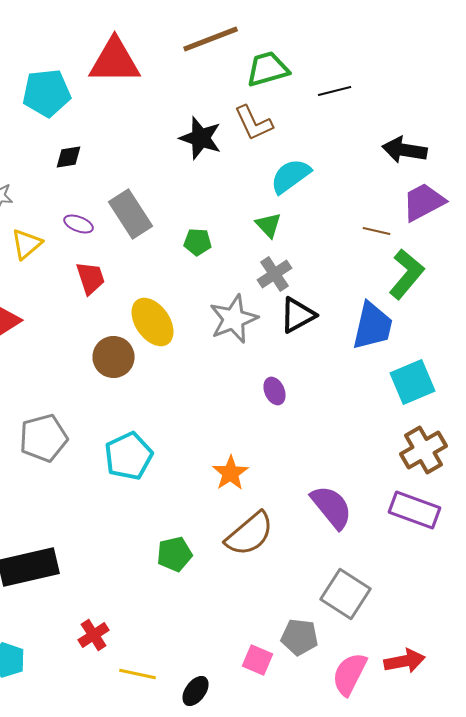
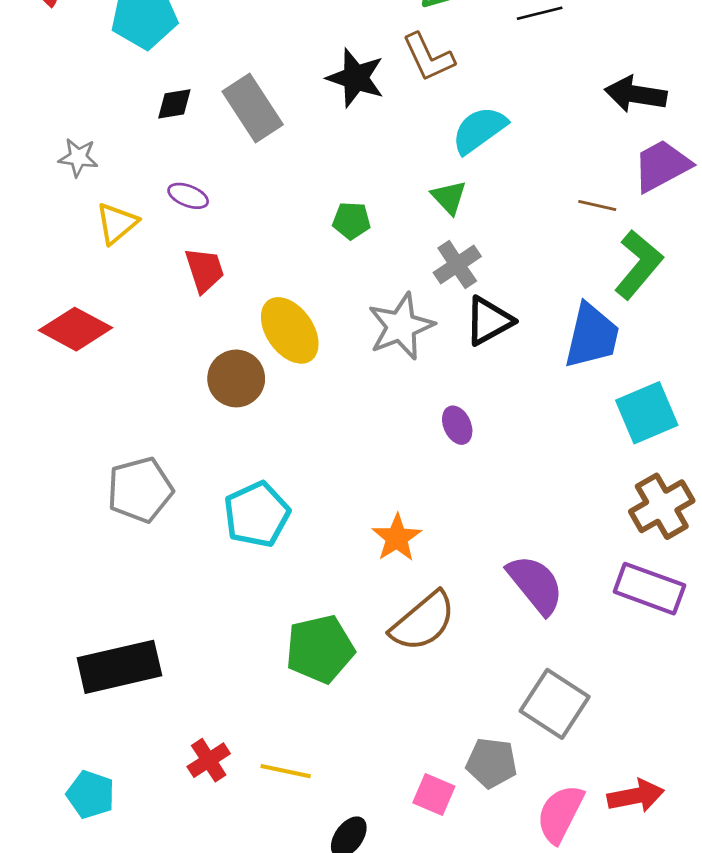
gray rectangle: (131, 214) -> (253, 108), moved
green pentagon: (175, 554) -> (320, 649), size x1.4
yellow line: (138, 674) -> (286, 771), moved

